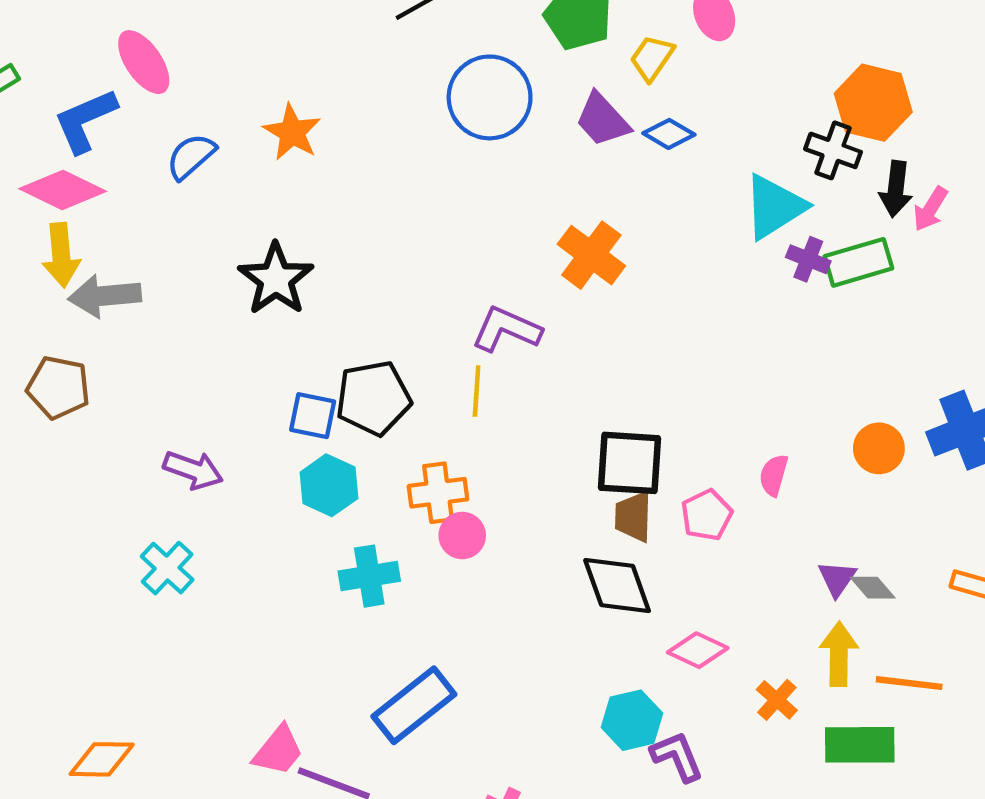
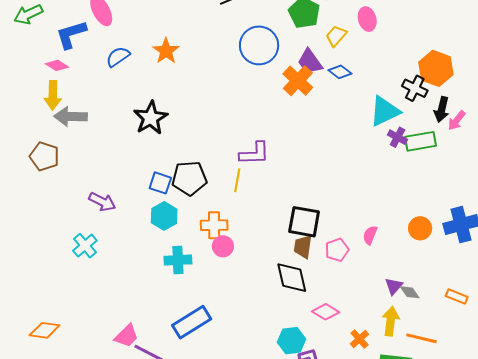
pink diamond: (63, 190) -> (57, 65), size x0.6
orange cross: (591, 255) -> (298, 81), moved
purple L-shape: (507, 329) -> (254, 153), turned 148

